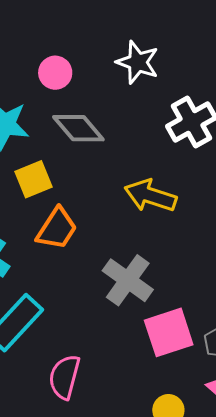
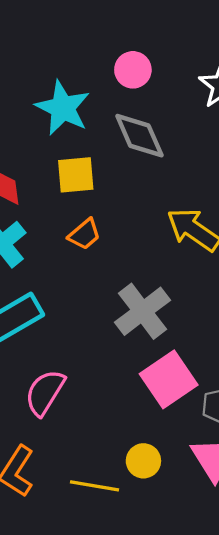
orange trapezoid: (57, 229) -> (84, 234), size x0.7
pink square: (169, 332) -> (169, 379), turned -33

